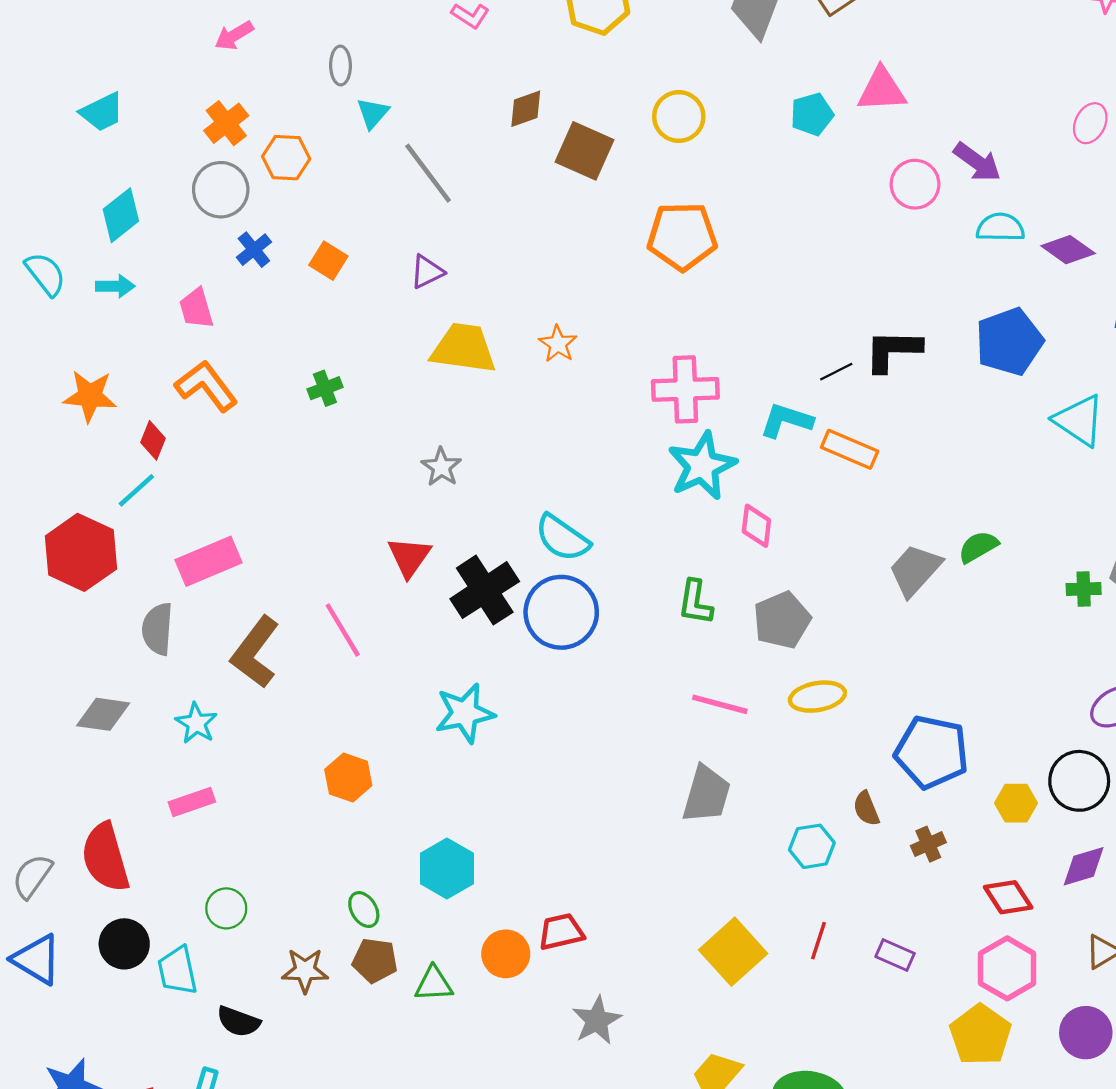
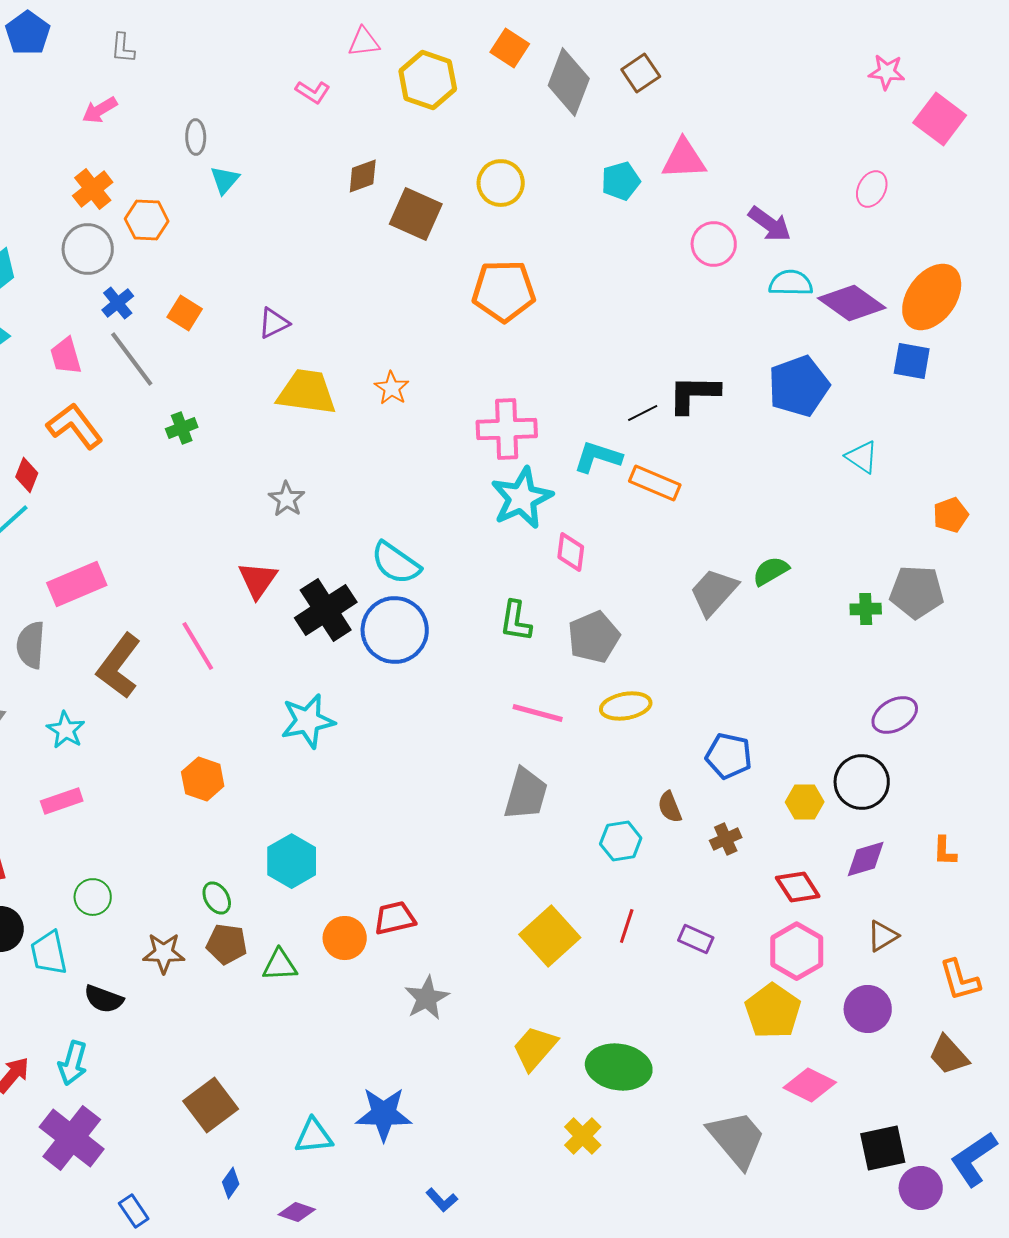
gray line: (428, 173) -> (132, 359), moved
purple diamond: (1068, 250) -> (852, 303), size x1.4
cyan triangle: (1079, 420) -> (862, 457), size x0.7
blue pentagon: (932, 752) -> (729, 756), size x0.7

